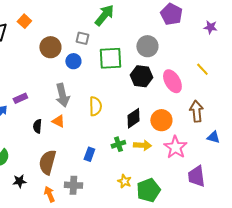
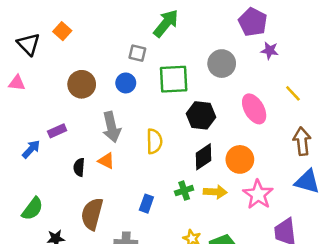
purple star: (210, 27) -> (270, 51), moved
brown circle: (50, 47) -> (82, 84), moved
black hexagon: (141, 76) -> (201, 115), moved
brown arrow: (196, 111) -> (302, 141), moved
blue triangle: (213, 137) -> (307, 181), size x1.5

